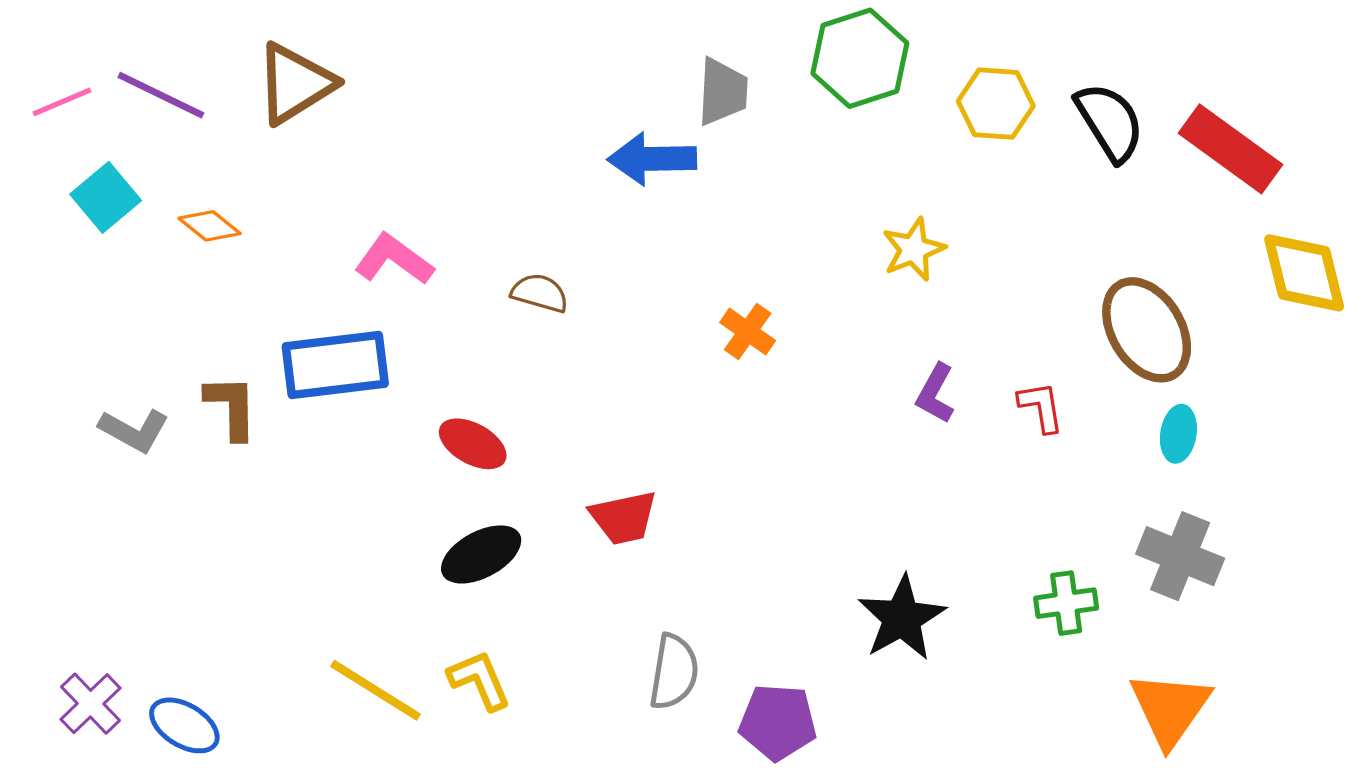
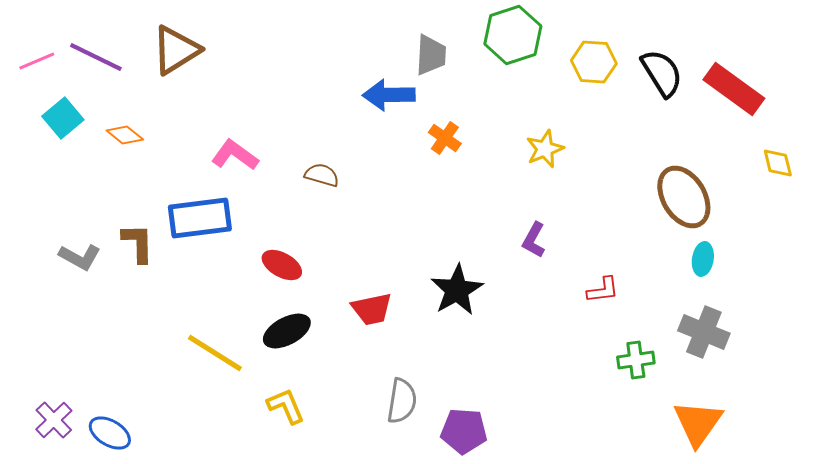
yellow diamond: (1304, 273) -> (778, 163), size x0.6
orange cross: (748, 332) -> (445, 138), moved
purple L-shape: (935, 394) -> (534, 240), moved
red L-shape: (1041, 407) -> (603, 290), moved, turned 92
black star: (902, 618) -> (457, 290), moved
yellow line: (375, 690) -> (215, 353), moved

